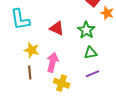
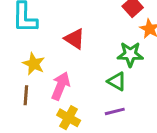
green star: (86, 30) -> (130, 54), moved, turned 30
green triangle: (91, 53) -> (117, 81), turned 32

